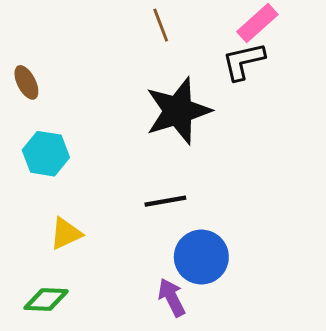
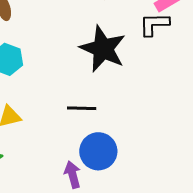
black star: (178, 111) -> (103, 49), turned 30

